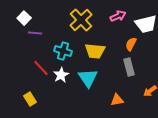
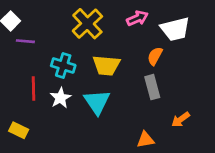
red line: (41, 68) -> (33, 88), turned 42
yellow rectangle: (30, 99) -> (19, 130), turned -32
orange triangle: (117, 100) -> (145, 140), moved

